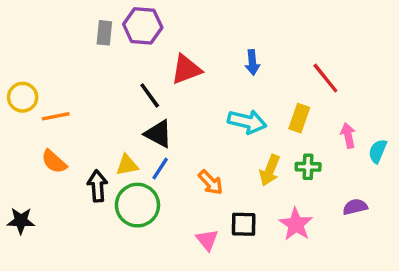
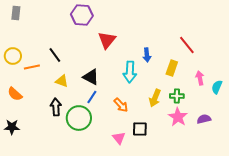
gray rectangle: (104, 33) -> (16, 13), moved
blue arrow: (252, 62) -> (147, 55), moved
red triangle: (186, 69) -> (107, 40), turned -30
black line: (150, 95) -> (55, 55), moved
cyan arrow: (247, 122) -> (130, 72), moved, turned 80
orange semicircle: (54, 162) -> (15, 94), moved
yellow triangle: (127, 165) -> (62, 81), moved, turned 32
pink star: (296, 224) -> (178, 117), moved

